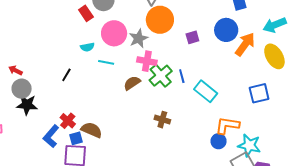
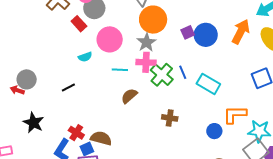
blue circle: (226, 30) -> (206, 35), moved
gray star: (139, 38) -> (146, 42), moved
cyan line: (106, 62) -> (120, 70), moved
black line: (66, 75) -> (68, 87), turned 40
brown semicircle: (132, 83) -> (129, 96), moved
gray circle: (22, 89) -> (27, 79), moved
black star: (27, 105) -> (33, 123), turned 30
blue circle: (219, 141) -> (214, 131), moved

